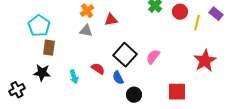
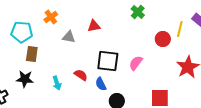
orange cross: (87, 11) -> (51, 17), moved
red circle: (180, 12) -> (163, 39), moved
cyan pentagon: (39, 26) -> (22, 32), turned -30
black square: (125, 55) -> (108, 61), turned -35

